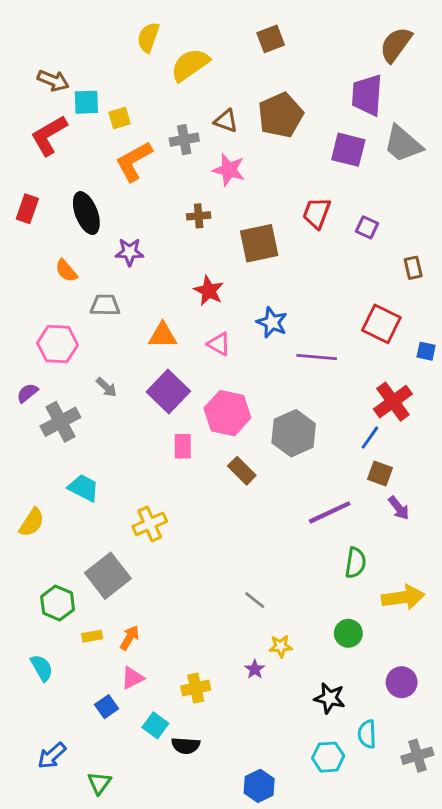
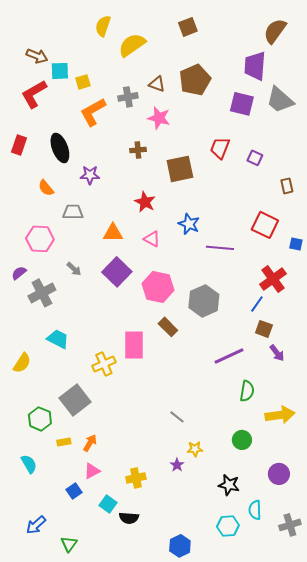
pink rectangle: (183, 446) -> (134, 345), moved, size x1.6

